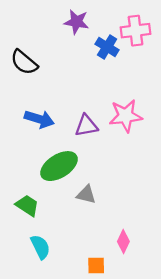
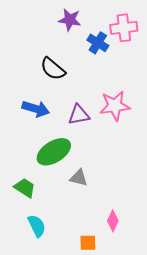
black semicircle: (24, 62) -> (53, 69), moved

